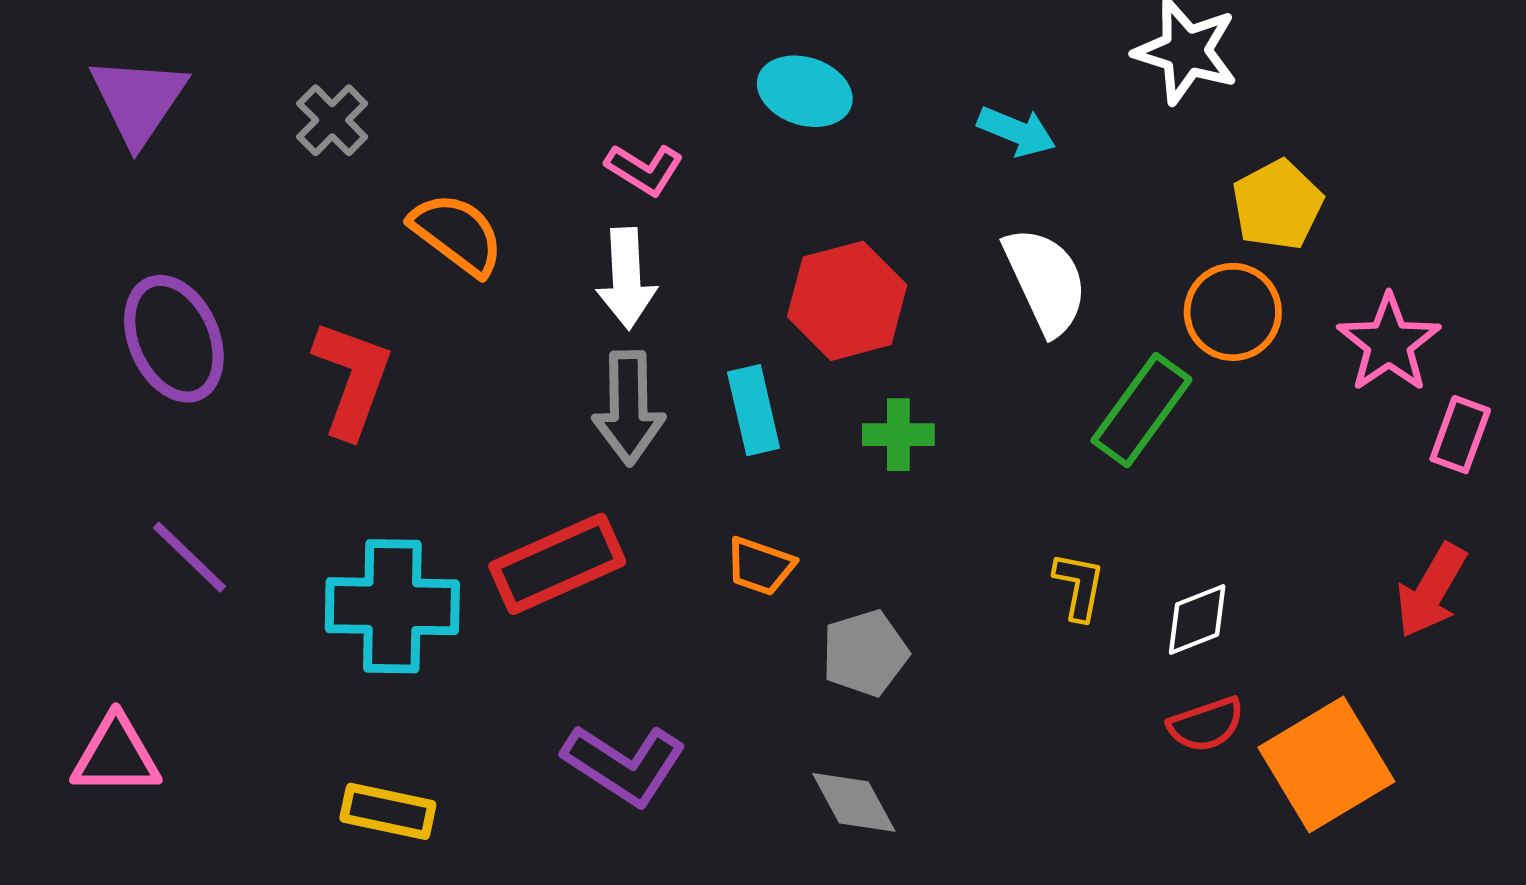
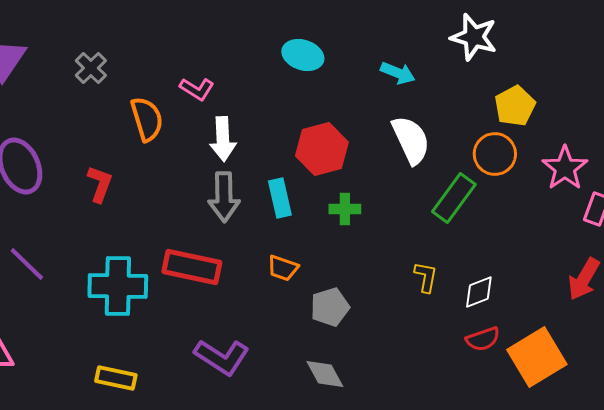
pink L-shape: (644, 169) -> (197, 89), moved
orange semicircle: (457, 234) -> (147, 119), turned 36
red L-shape: (352, 379) -> (100, 184), size x0.7
red rectangle: (557, 564) -> (192, 267), turned 36

